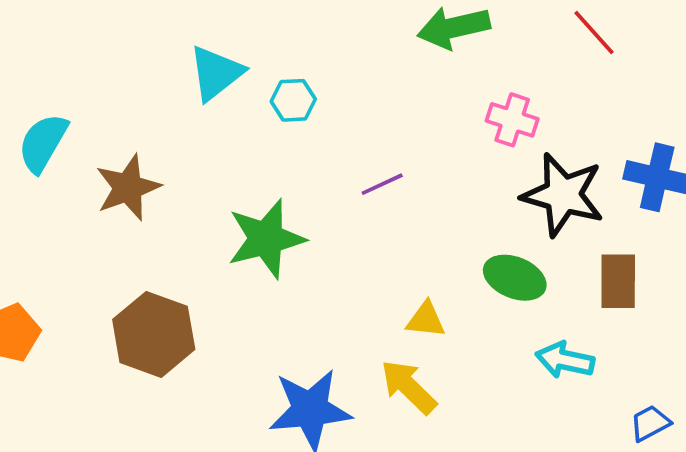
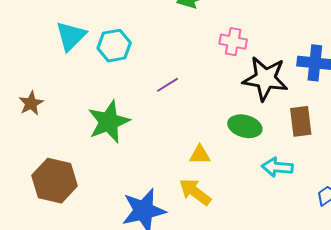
cyan hexagon: (293, 100) -> (114, 46), size x1.4
brown star: (128, 188) -> (31, 103), size x0.7

